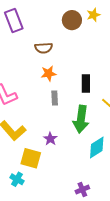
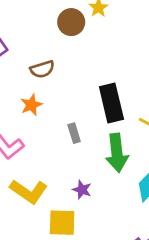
orange star: (49, 73) -> (31, 105), moved
black rectangle: (86, 83) -> (111, 103), size x1.5

